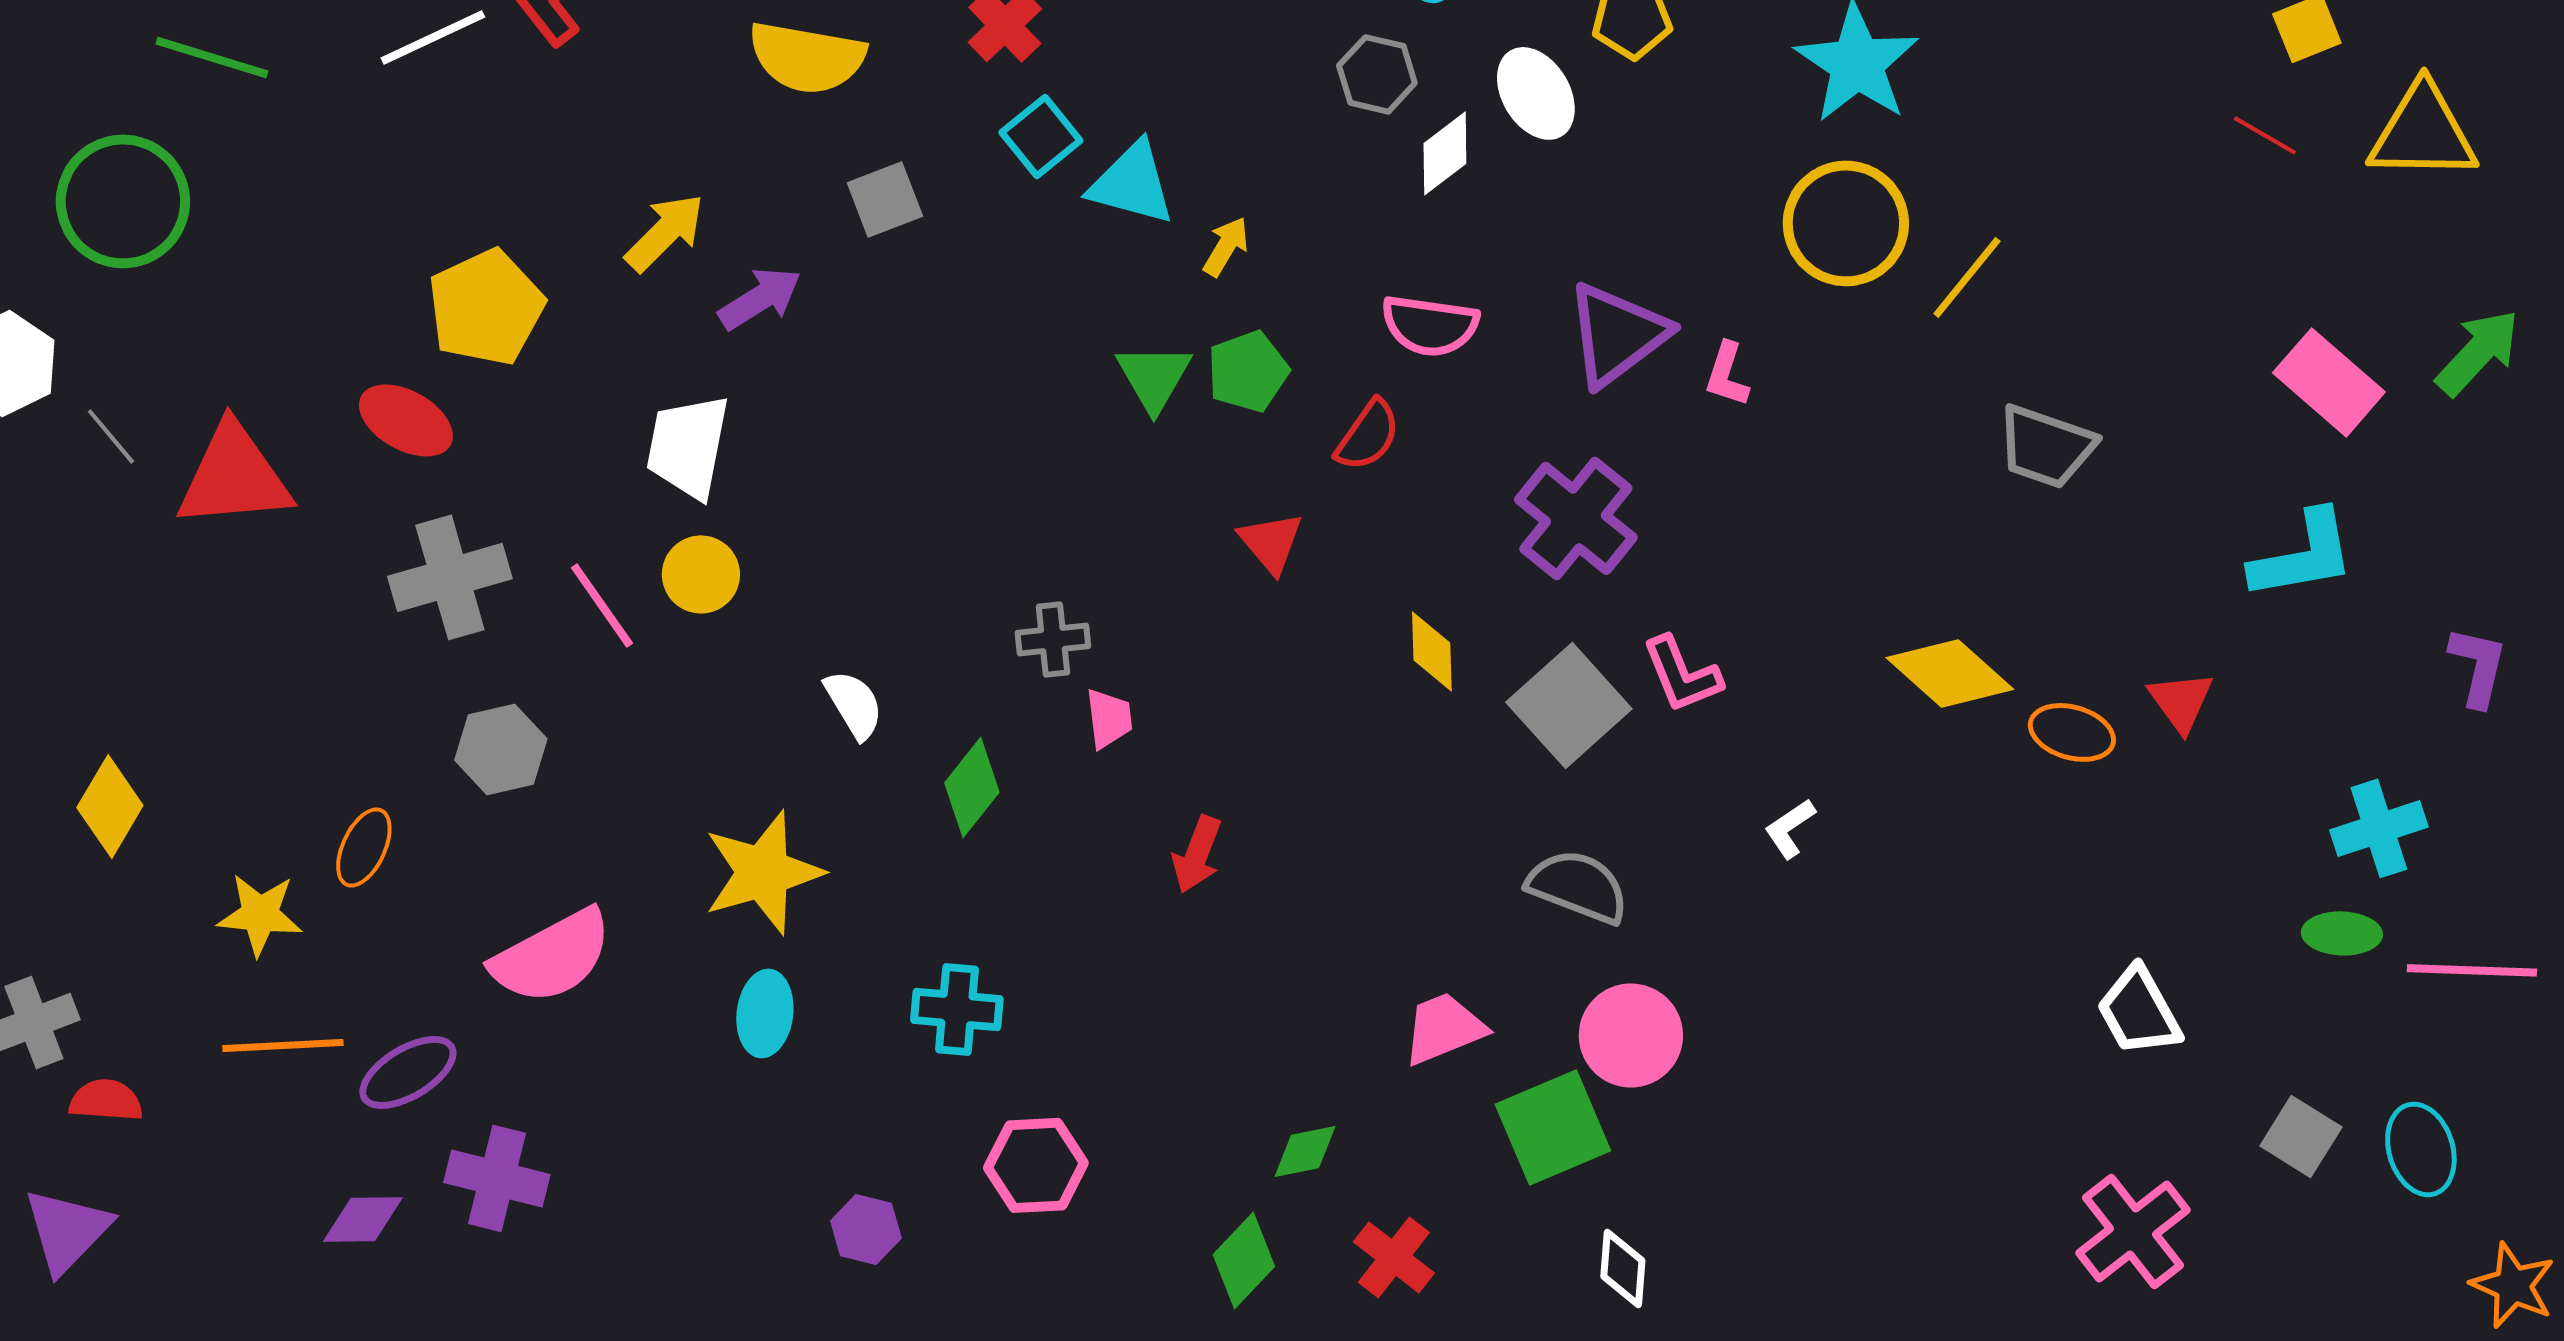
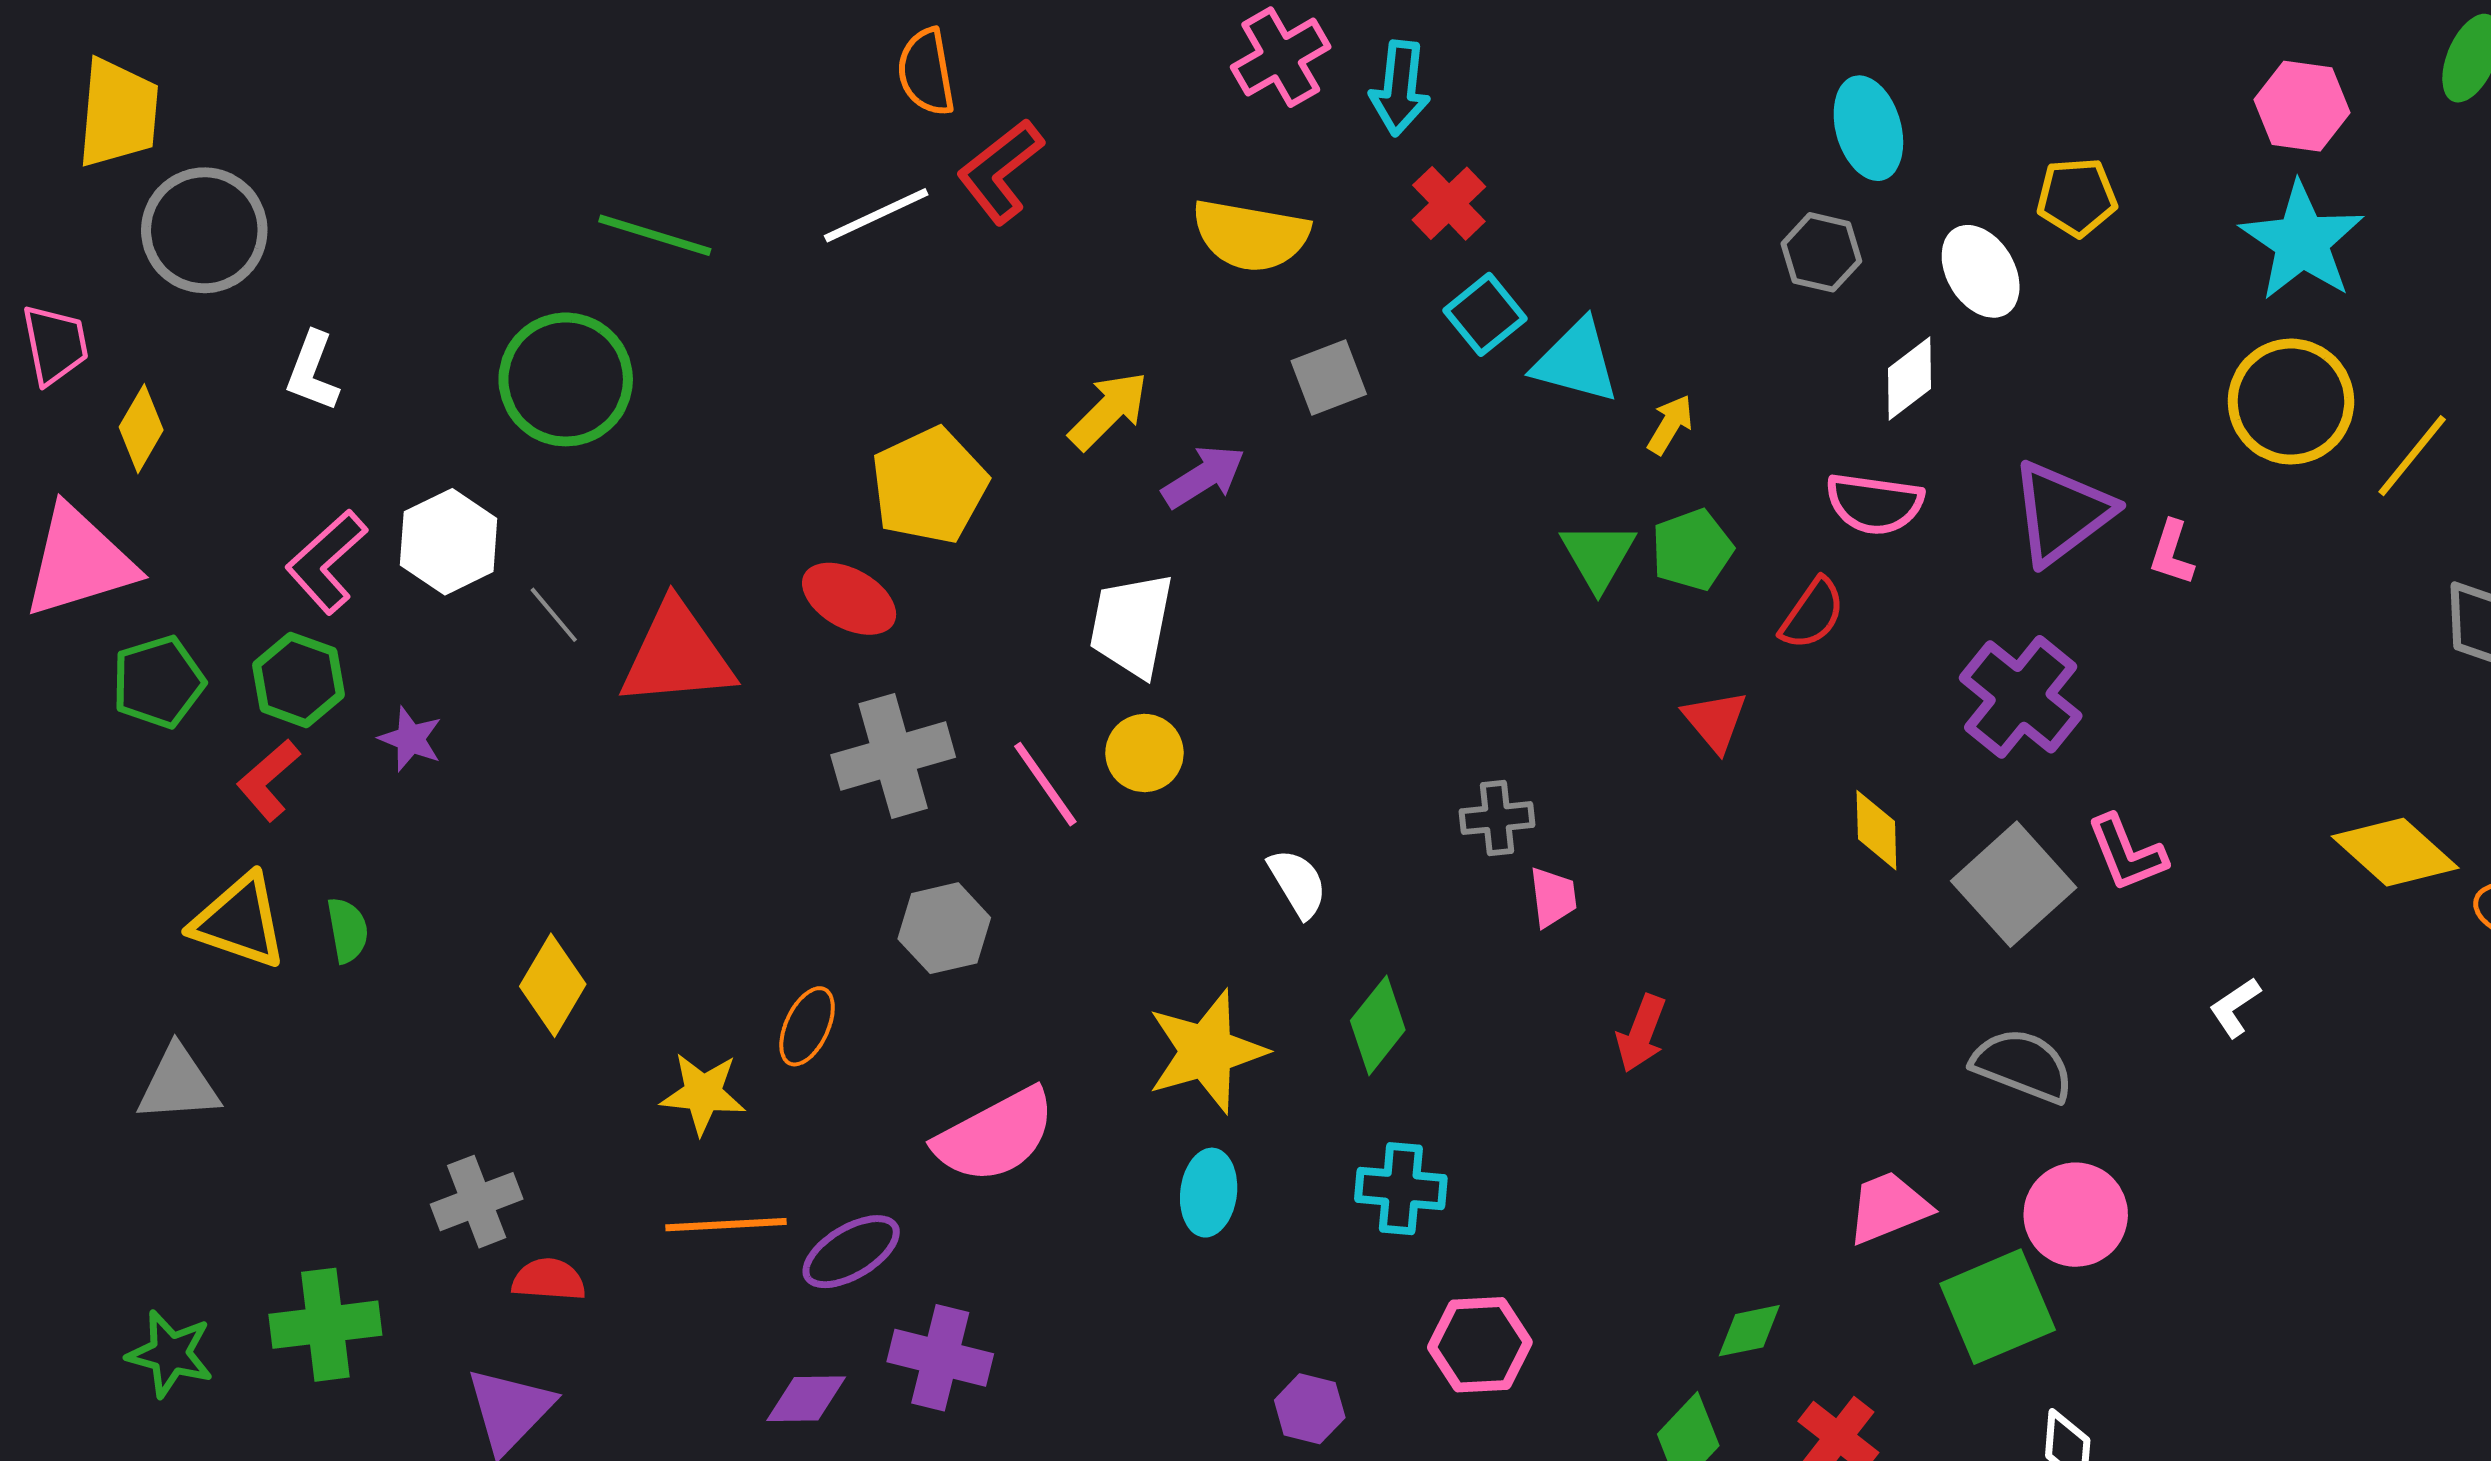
white diamond: (1445, 153) -> (1909, 378), moved
green diamond: (972, 787) -> (1378, 1025), moved

